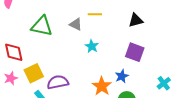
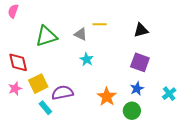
green triangle: (42, 26) -> (46, 36), turned -30
cyan star: (92, 46) -> (87, 59), moved
blue star: (122, 76) -> (137, 89), moved

